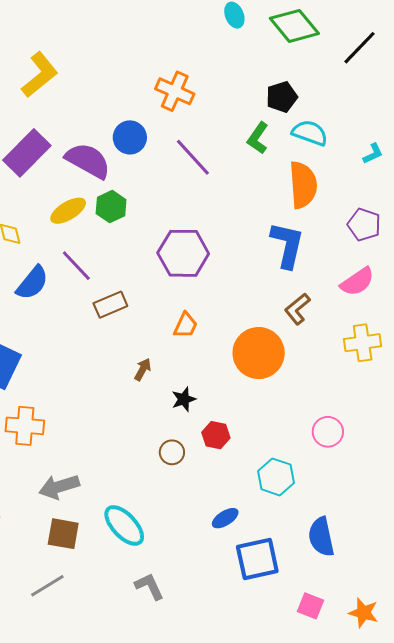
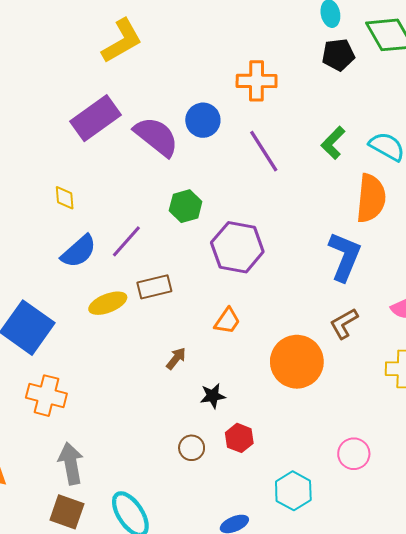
orange cross: (175, 91) -> (257, 81), turned -33
black pentagon: (282, 97) -> (338, 55), moved
green hexagon: (111, 207) -> (186, 206), moved
yellow ellipse: (68, 211) -> (108, 303), moved
purple line: (76, 266) -> (126, 241), turned 75
gray arrow: (59, 487) -> (71, 463), turned 87

